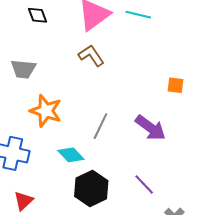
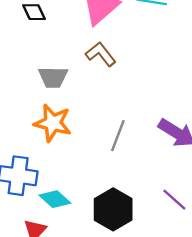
gray trapezoid: (23, 69) -> (53, 77), moved
cyan diamond: (71, 155) -> (55, 199), moved

